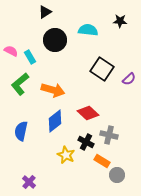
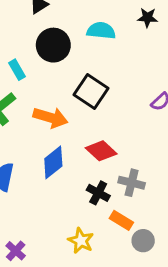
black square: (102, 69) -> (91, 91), moved
yellow star: (66, 155) -> (81, 241), moved

